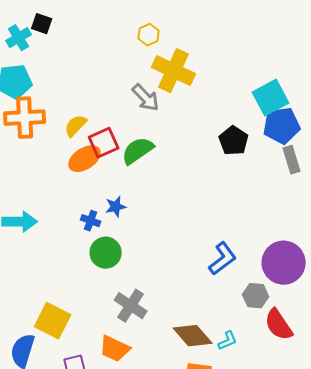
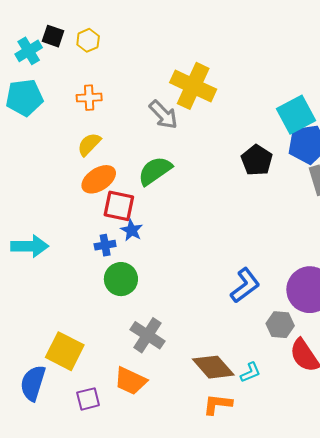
yellow hexagon: (149, 35) -> (88, 40), moved
orange cross: (25, 118) -> (89, 98), moved, size x0.6
red square: (104, 143) -> (119, 206), moved, turned 36
blue star: (116, 207) -> (132, 230), turned -30
blue cross: (91, 221) -> (105, 245), turned -30

